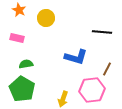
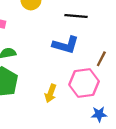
black line: (102, 32) -> (76, 16), moved

